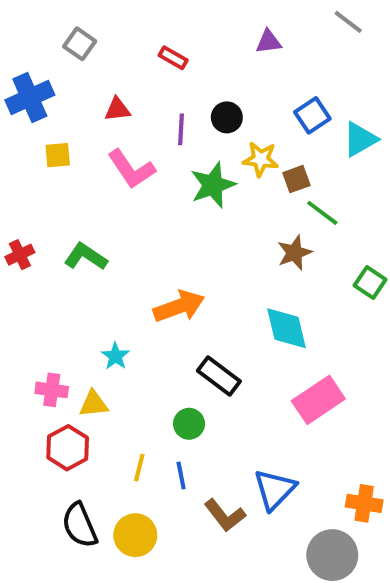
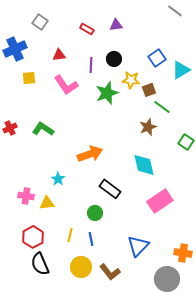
purple triangle: (269, 42) -> (116, 25), moved
red hexagon: (68, 448) -> (33, 237), moved
brown L-shape: (225, 515) -> (110, 272), moved
yellow circle: (135, 535) -> (81, 267), moved

